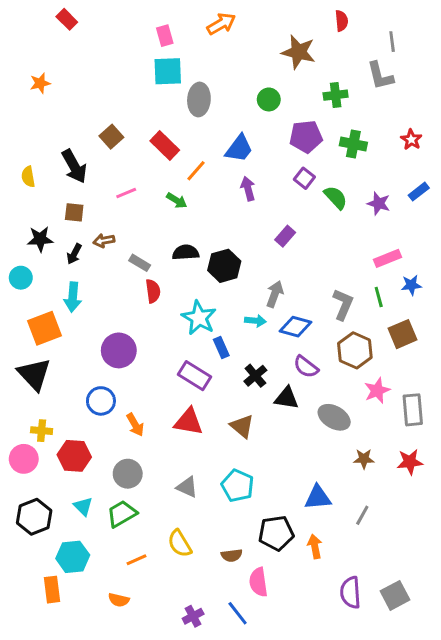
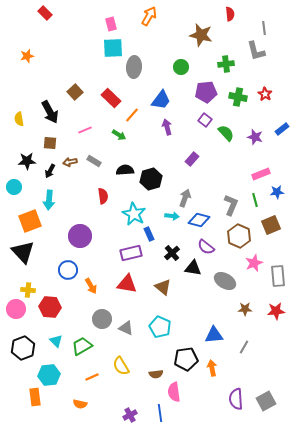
orange arrow: (221, 24) -> (149, 16), turned -30
red star: (411, 140) -> (265, 94), moved
gray rectangle: (140, 263) -> (94, 161), moved
purple rectangle: (195, 376) -> (131, 253), turned -45
gray circle: (128, 474) -> (102, 319), moved
blue line: (238, 613) -> (160, 413), turned 30

